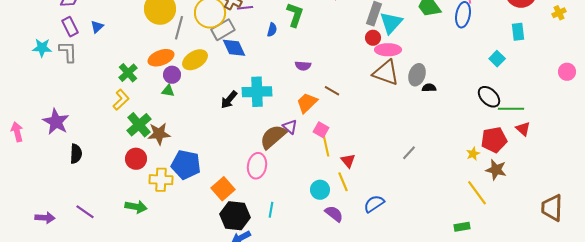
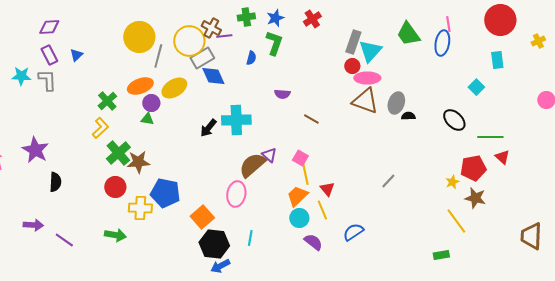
black ellipse: (489, 97) -> (454, 120), moved
orange trapezoid: (307, 103) -> (297, 196), moved
purple arrow: (45, 218) -> (33, 225), moved

